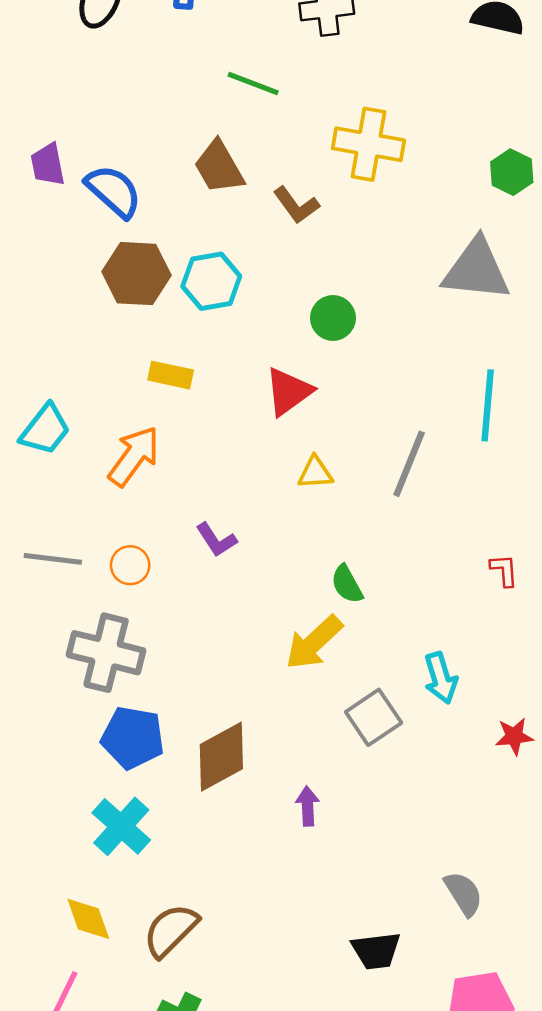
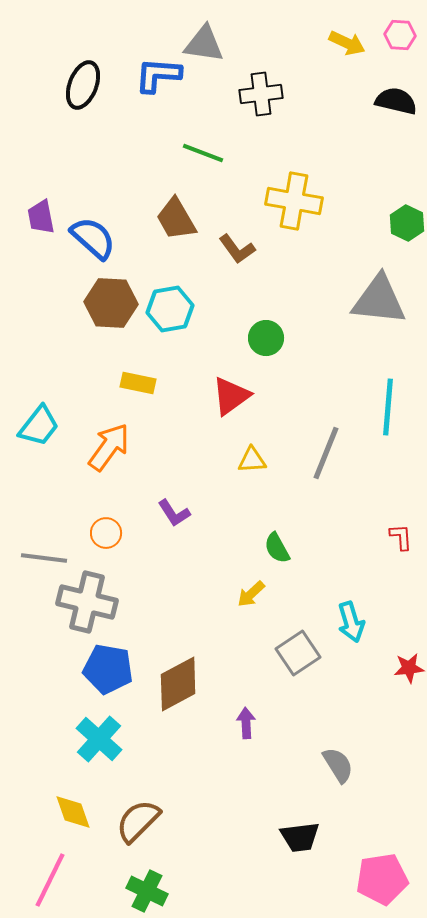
gray line: (53, 559) -> (44, 558), moved
yellow arrow: (314, 643) -> (251, 594), size x0.6
gray semicircle: (464, 894) -> (338, 765), moved

